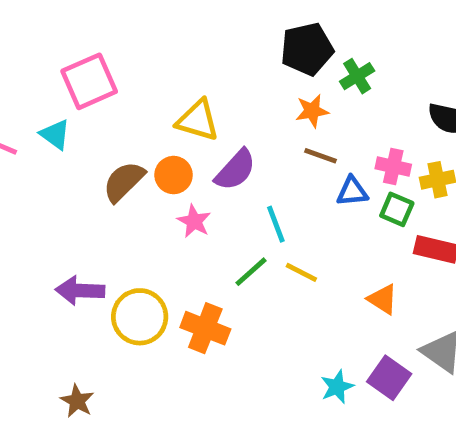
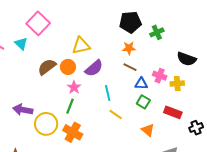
green cross: (357, 76) -> (157, 32), moved
pink square: (89, 81) -> (38, 23), turned -30
yellow triangle: (198, 120) -> (81, 46), turned -36
green square: (397, 209) -> (143, 102), moved
green line: (251, 272) -> (70, 106), moved, turned -35

